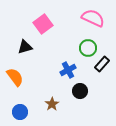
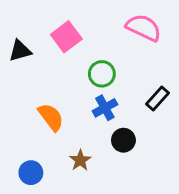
black triangle: (25, 47) -> (20, 51), moved
green circle: (88, 48) -> (102, 74), moved
orange semicircle: (15, 77) -> (51, 117), moved

